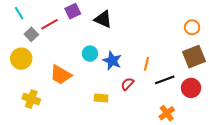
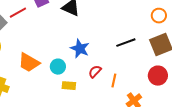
cyan circle: (90, 54) -> (58, 67), moved
orange line: (147, 64) -> (114, 81), moved
black line: (165, 80) -> (126, 43), moved

